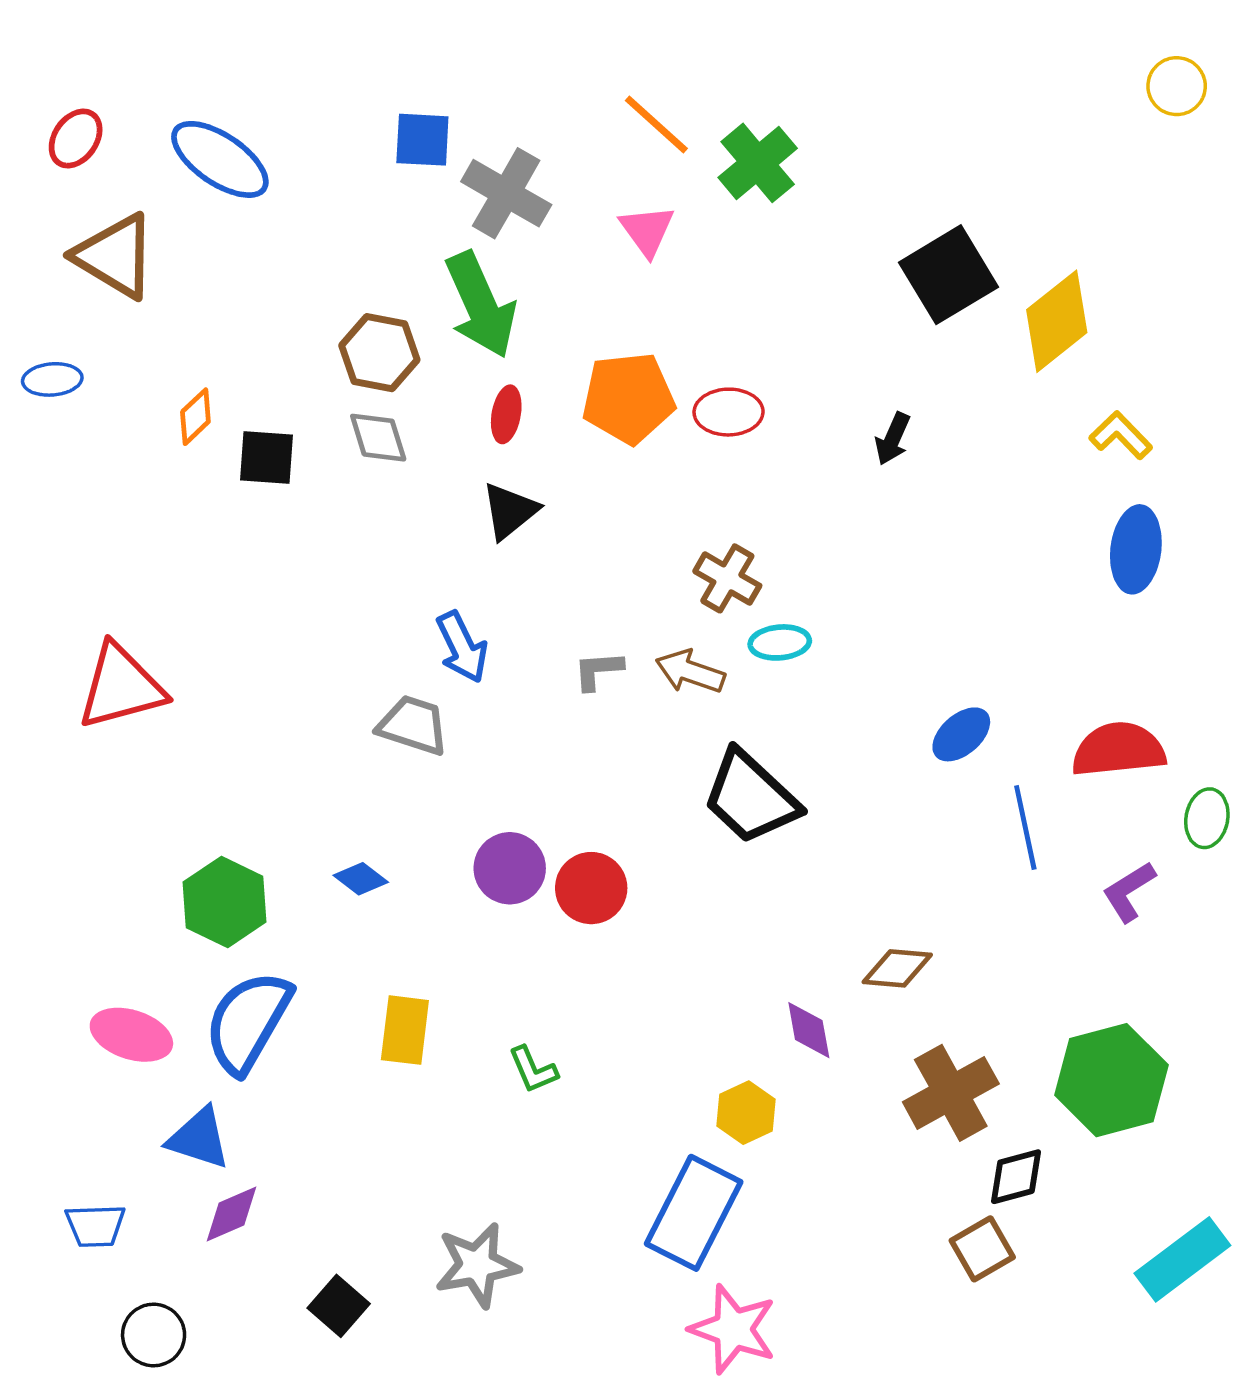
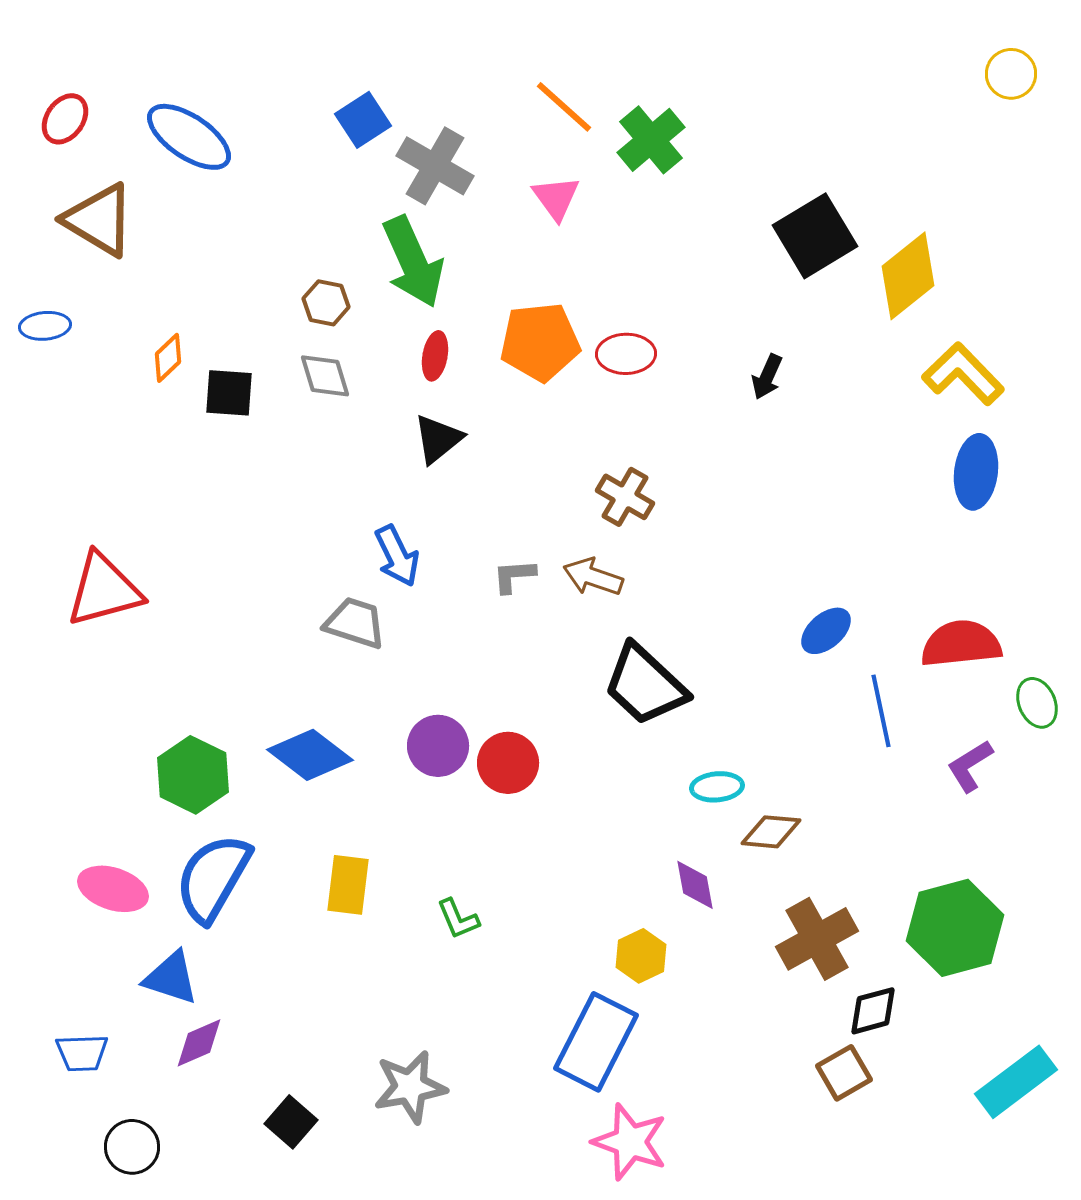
blue square: (422, 140) -> (363, 120), turned -36
brown hexagon: (379, 353) -> (326, 303), size x0.7
yellow L-shape: (1121, 435) -> (963, 374), size x1.5
cyan ellipse: (780, 642) -> (717, 787), moved
green ellipse: (1207, 818) -> (1037, 703), turned -33
blue diamond: (361, 879) -> (310, 755), size x1.8

